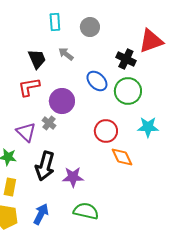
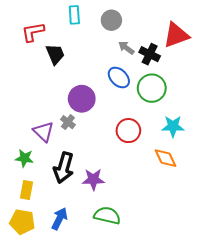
gray arrow: (66, 54) -> (126, 48), moved
red L-shape: (29, 87) -> (33, 32), moved
orange diamond: (122, 157) -> (166, 158), moved

